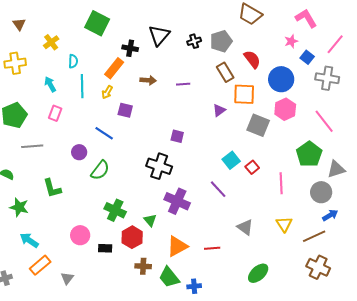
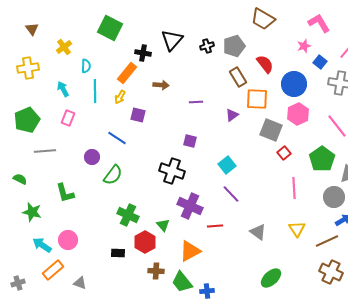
purple line: (183, 84) -> (196, 102), moved
cyan square: (231, 160) -> (227, 165), moved
red square: (252, 167) -> (284, 153), moved
pink circle: (80, 235) -> (68, 240), moved
red line: (212, 248) -> (215, 226), moved
gray triangle: (67, 278) -> (80, 283), turned -48

